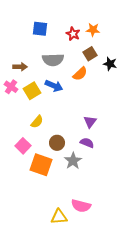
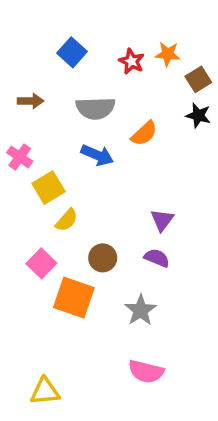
blue square: (40, 29) -> (72, 52), turned 35
brown square: (90, 54) -> (198, 79), moved
brown arrow: (20, 67) -> (31, 101), moved
yellow square: (32, 91) -> (49, 188), moved
gray star: (73, 161) -> (141, 310), moved
yellow triangle: (59, 217) -> (45, 391), moved

